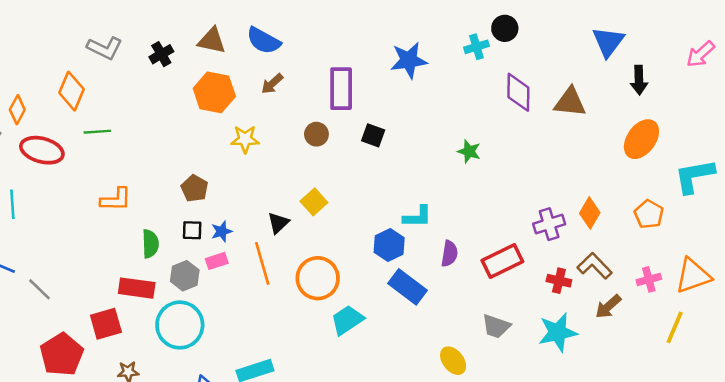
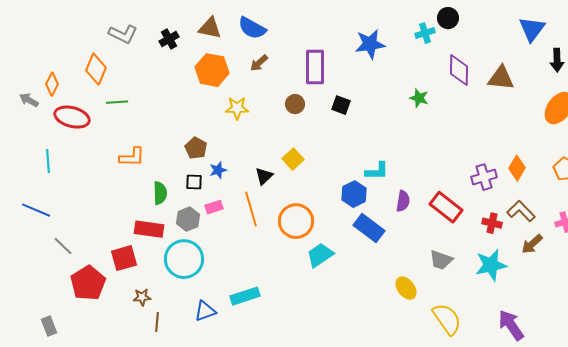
green star: (469, 151) -> (419, 98), moved
blue star: (222, 231) -> (218, 170), moved
red rectangle: (502, 261) -> (446, 207), turned 64
gray line: (39, 289) -> (63, 246), moved

